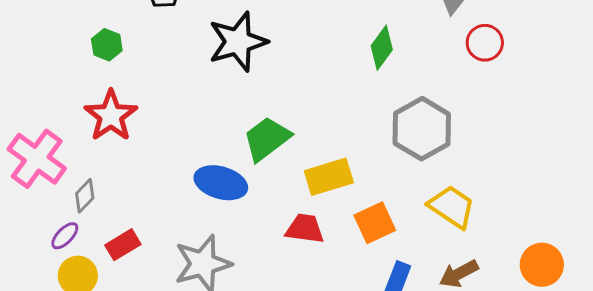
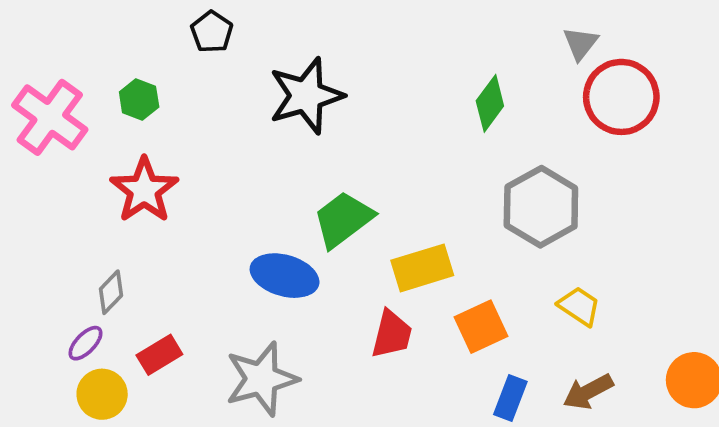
red circle: (485, 43) -> (621, 97), size x1.6
pink cross: (37, 159) -> (50, 117), moved
yellow trapezoid: (452, 207) -> (579, 306), size x0.7
red trapezoid: (305, 229) -> (392, 334), turned 96

